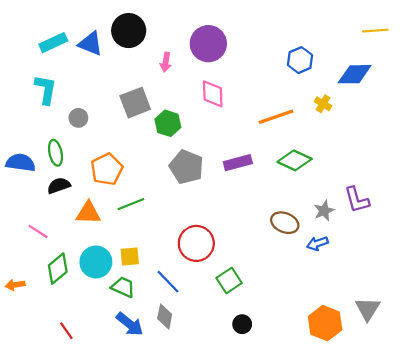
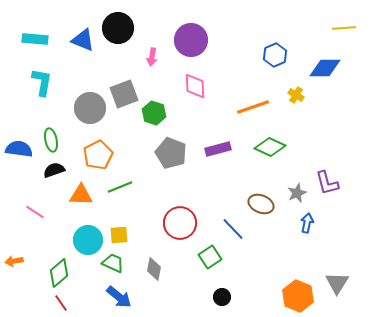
cyan rectangle: (53, 43) -> (35, 39), moved, turned 30
gray circle: (78, 118) -> (90, 108), moved, size x1.8
blue arrow: (317, 243) -> (307, 223), moved, turned 120
green diamond: (58, 269) -> (59, 273), moved
blue line: (168, 282) -> (233, 229), moved
gray diamond: (165, 317) -> (154, 269), moved

